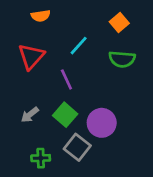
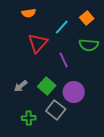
cyan line: (79, 46) -> (62, 27), moved
red triangle: (31, 56) -> (38, 43), moved
purple line: (66, 79) -> (64, 60), moved

